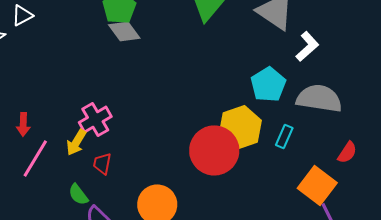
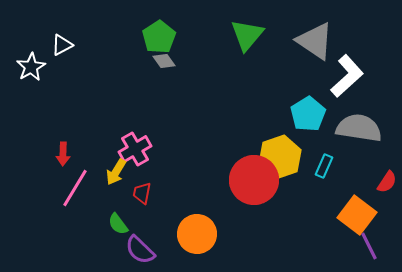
gray diamond: (124, 31) -> (164, 61), size x0.7
white L-shape: (307, 46) -> (347, 76), size x1.4

